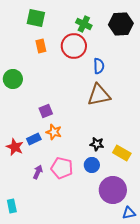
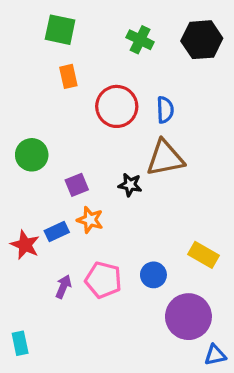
red circle: (74, 46) -> (117, 106), moved
green circle: (13, 79) -> (32, 155), moved
black star: (97, 144) -> (130, 185), moved

